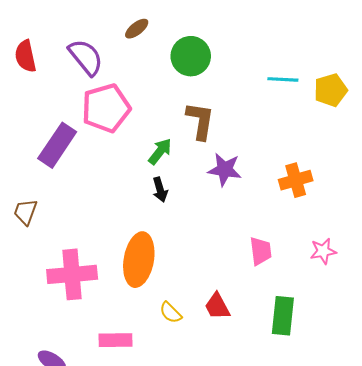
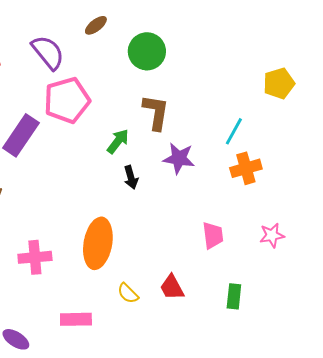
cyan line: (283, 79) -> (234, 131), moved, turned -64
black arrow: (160, 190) -> (131, 177), moved
pink cross: (72, 274) -> (35, 257), size x0.7
green rectangle: (283, 316) -> (234, 296), size x0.7

